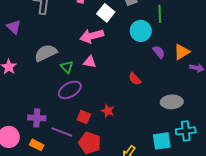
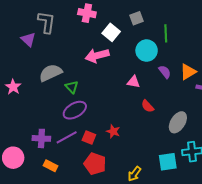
purple triangle: (14, 27) -> (28, 39), moved
pink triangle: (90, 62) -> (133, 82), moved
red semicircle: (135, 79) -> (148, 106), moved
gray ellipse: (172, 102) -> (178, 122), turned -55
purple line: (62, 132) -> (67, 137), moved, turned -50
orange rectangle: (37, 145) -> (51, 166), moved

